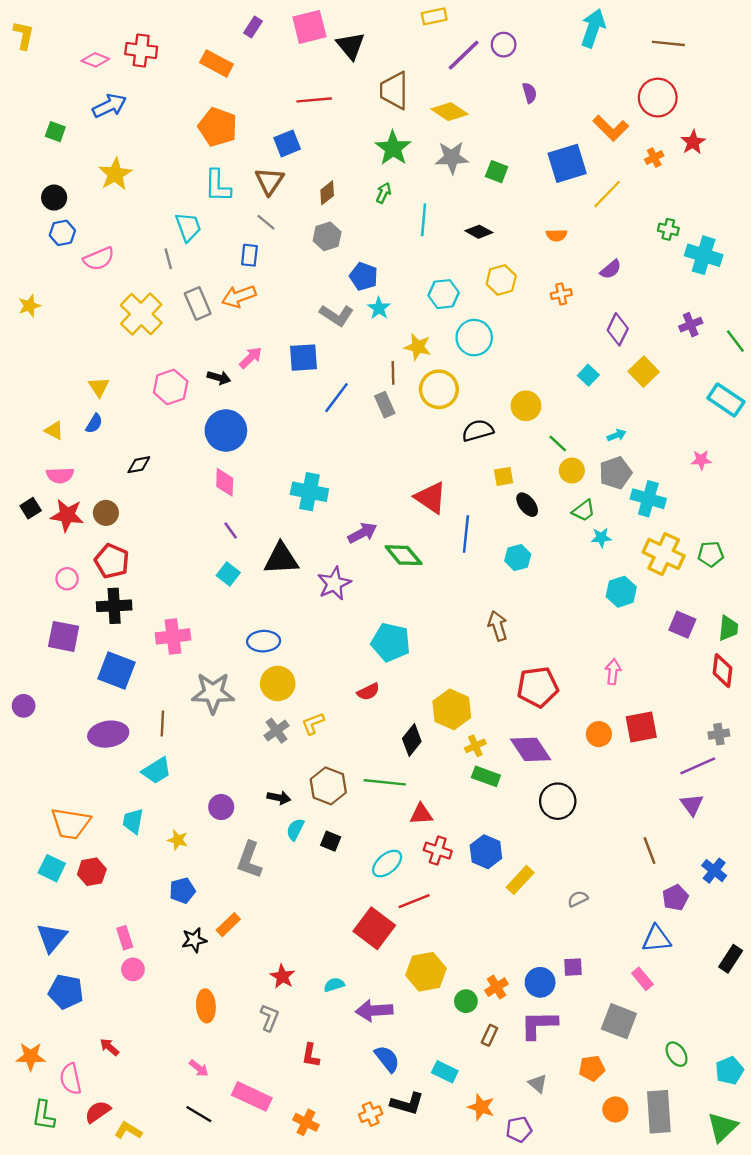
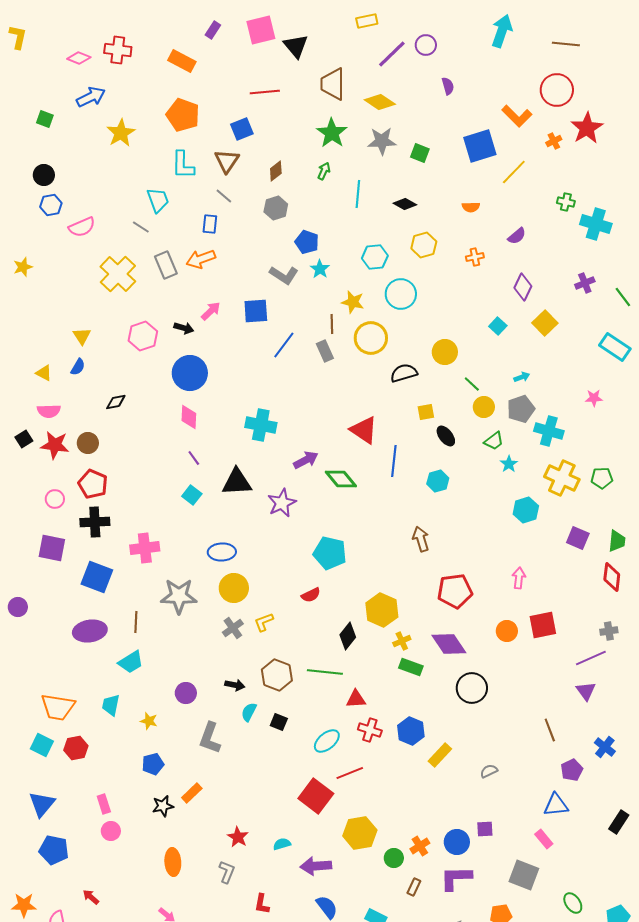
red star: (693, 142) -> (587, 128), size x1.5
yellow star: (115, 174) -> (121, 133), moved
gray line: (168, 259) -> (141, 227), turned -42
cyan star: (601, 538) -> (509, 464), turned -30

